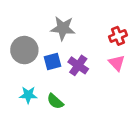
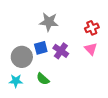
gray circle: (24, 50) -> (22, 57), moved
cyan star: (28, 95) -> (16, 81), moved

